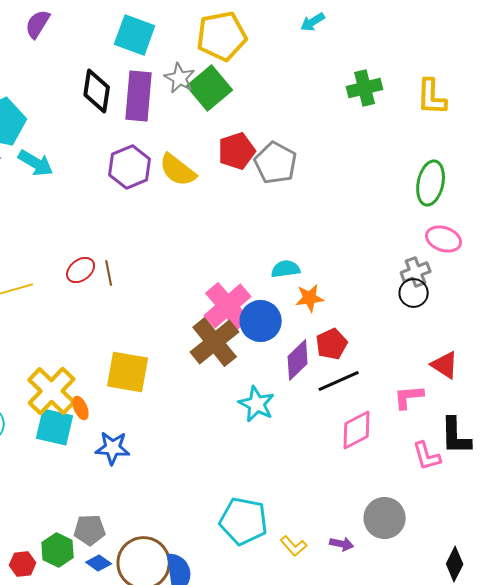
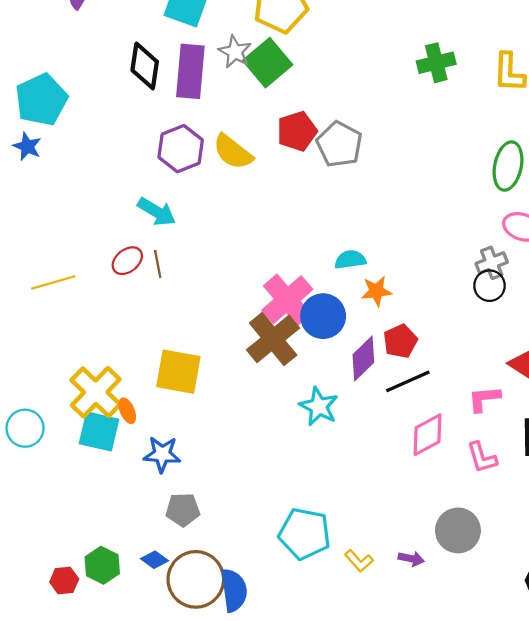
cyan arrow: (36, 163) -> (157, 212), moved
pink L-shape: (427, 456) -> (482, 458), moved
gray pentagon: (90, 530) -> (183, 510), moved
blue diamond: (99, 563) -> (154, 560), moved

